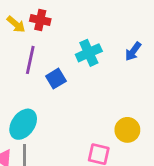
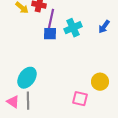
purple line: (30, 60) -> (51, 19), moved
blue square: (56, 79) -> (50, 34), moved, turned 32

